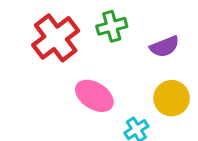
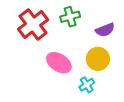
yellow circle: (172, 98) -> (98, 59), moved

